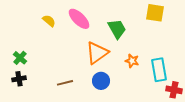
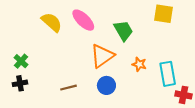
yellow semicircle: (49, 21) -> (52, 22), size x1.5

